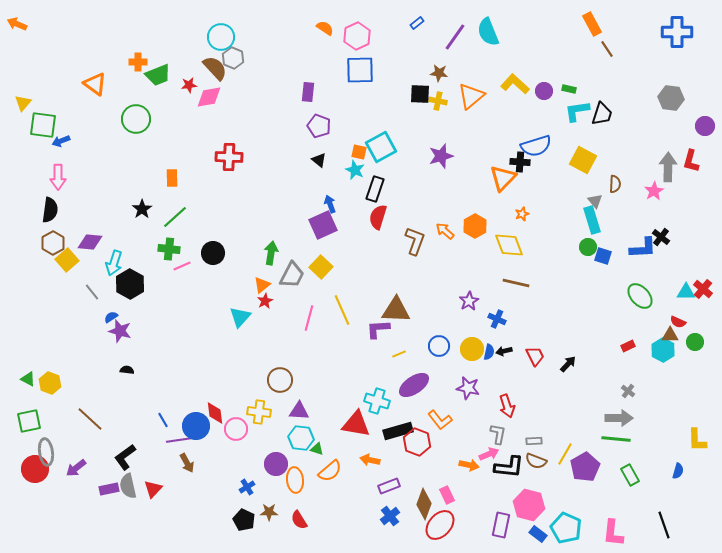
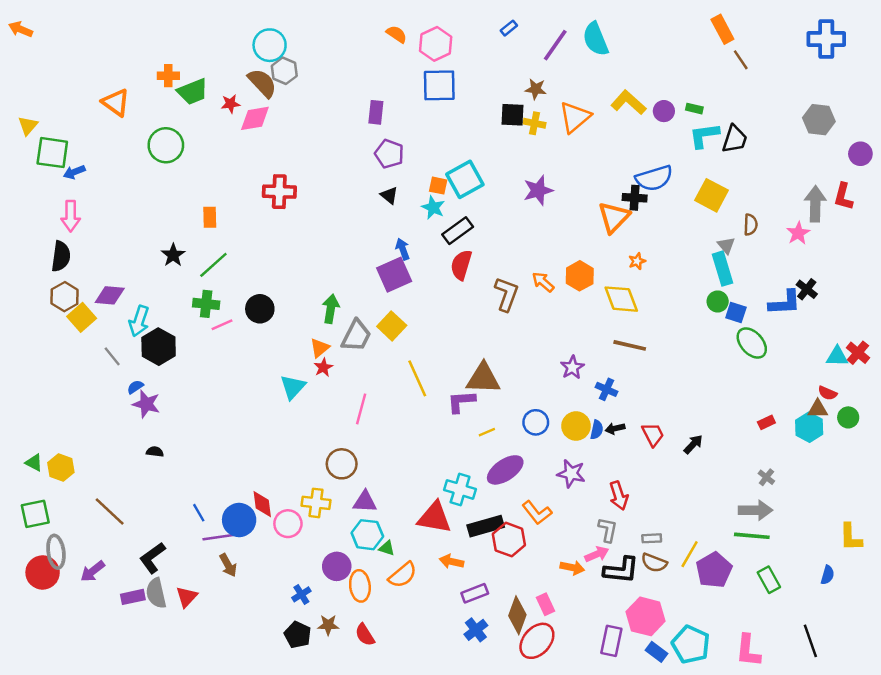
black rectangle: (375, 189) -> (458, 231), turned 35
green ellipse: (640, 296) -> (752, 343), moved
pink line: (309, 318) -> (361, 409), moved

